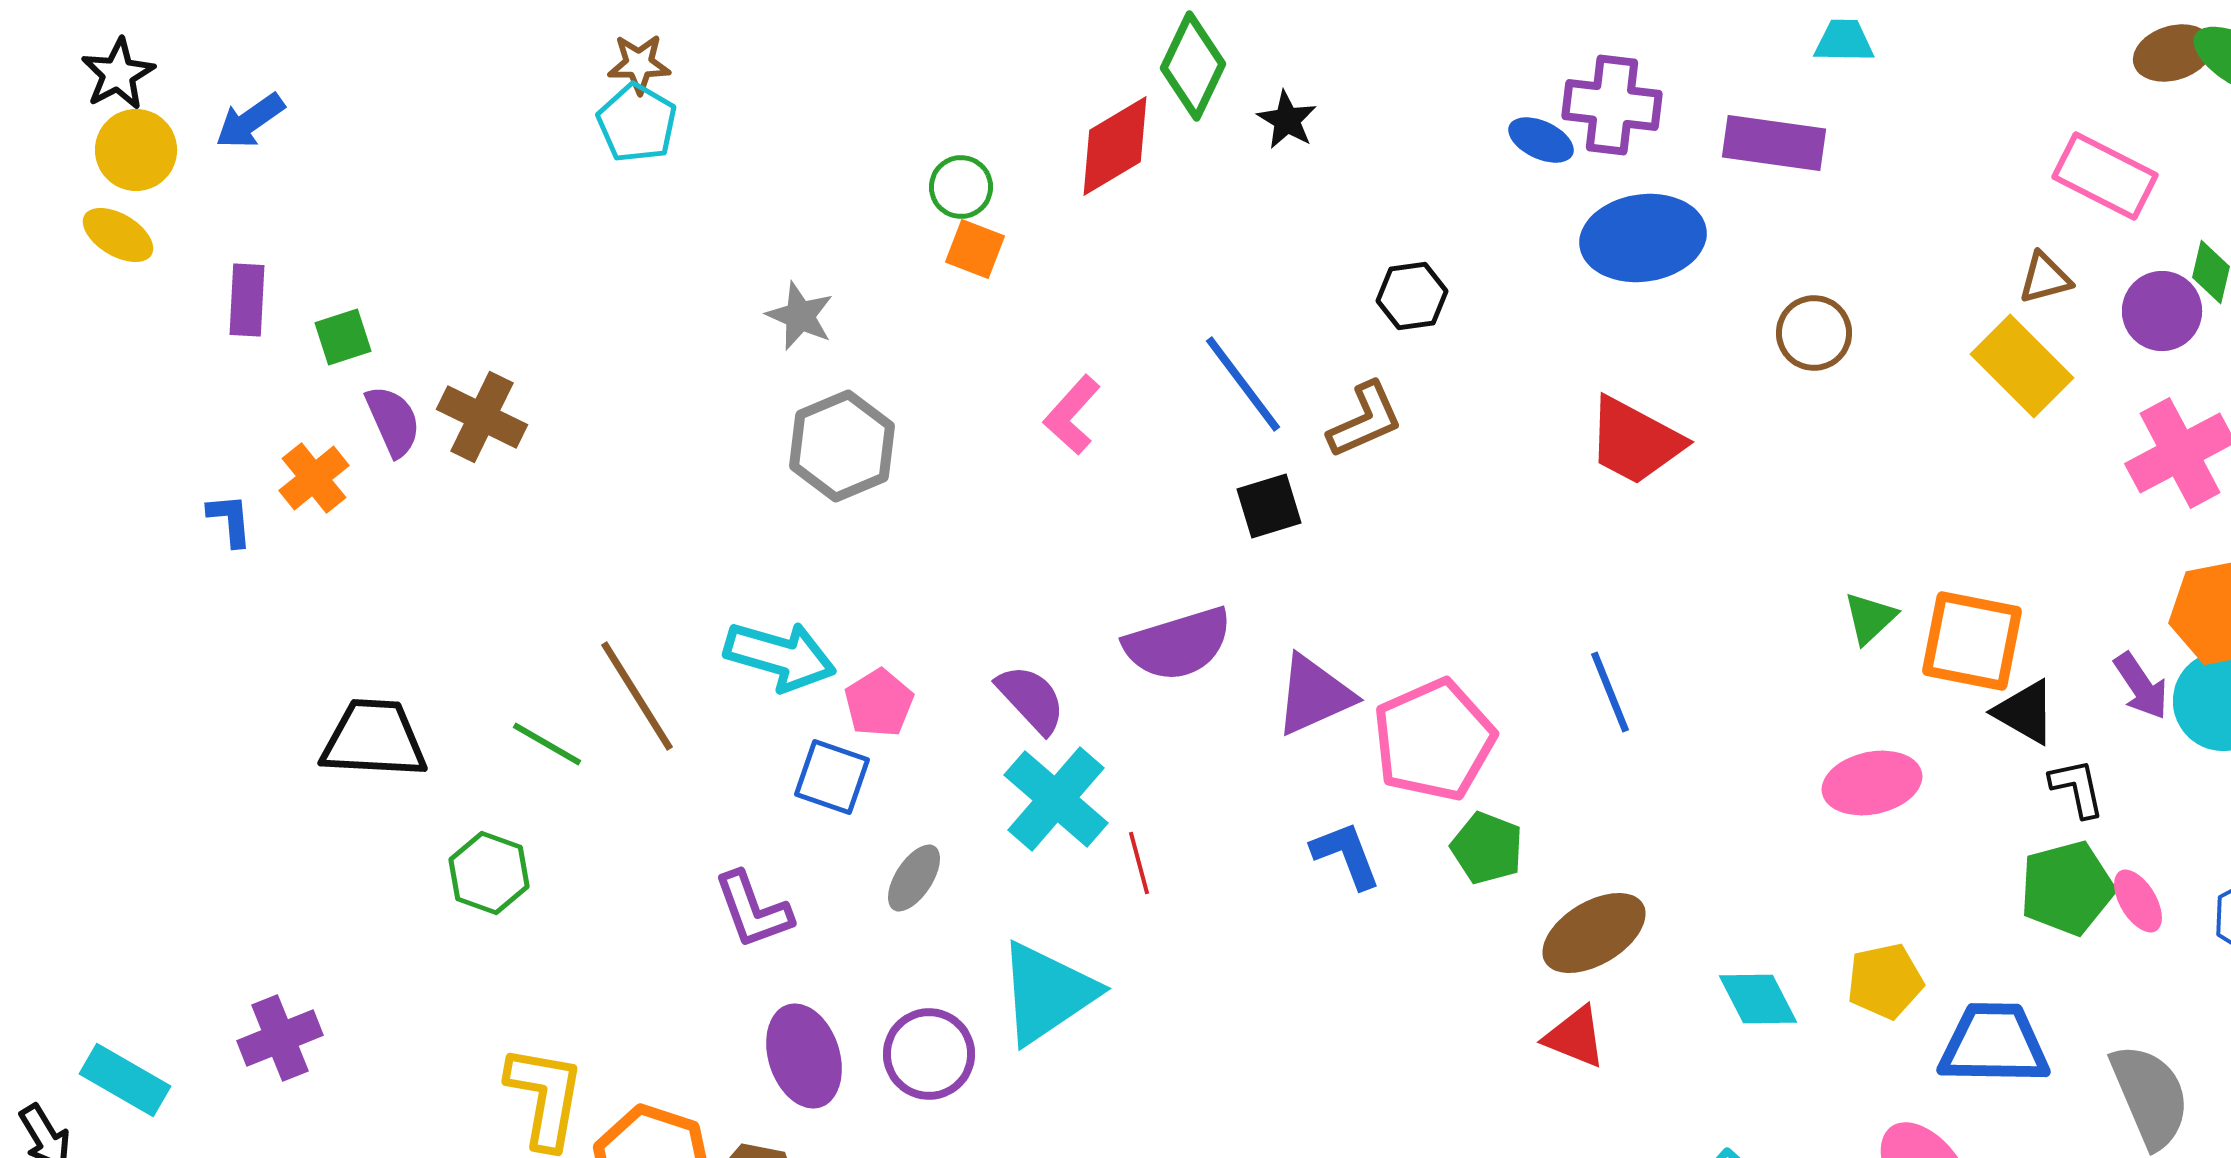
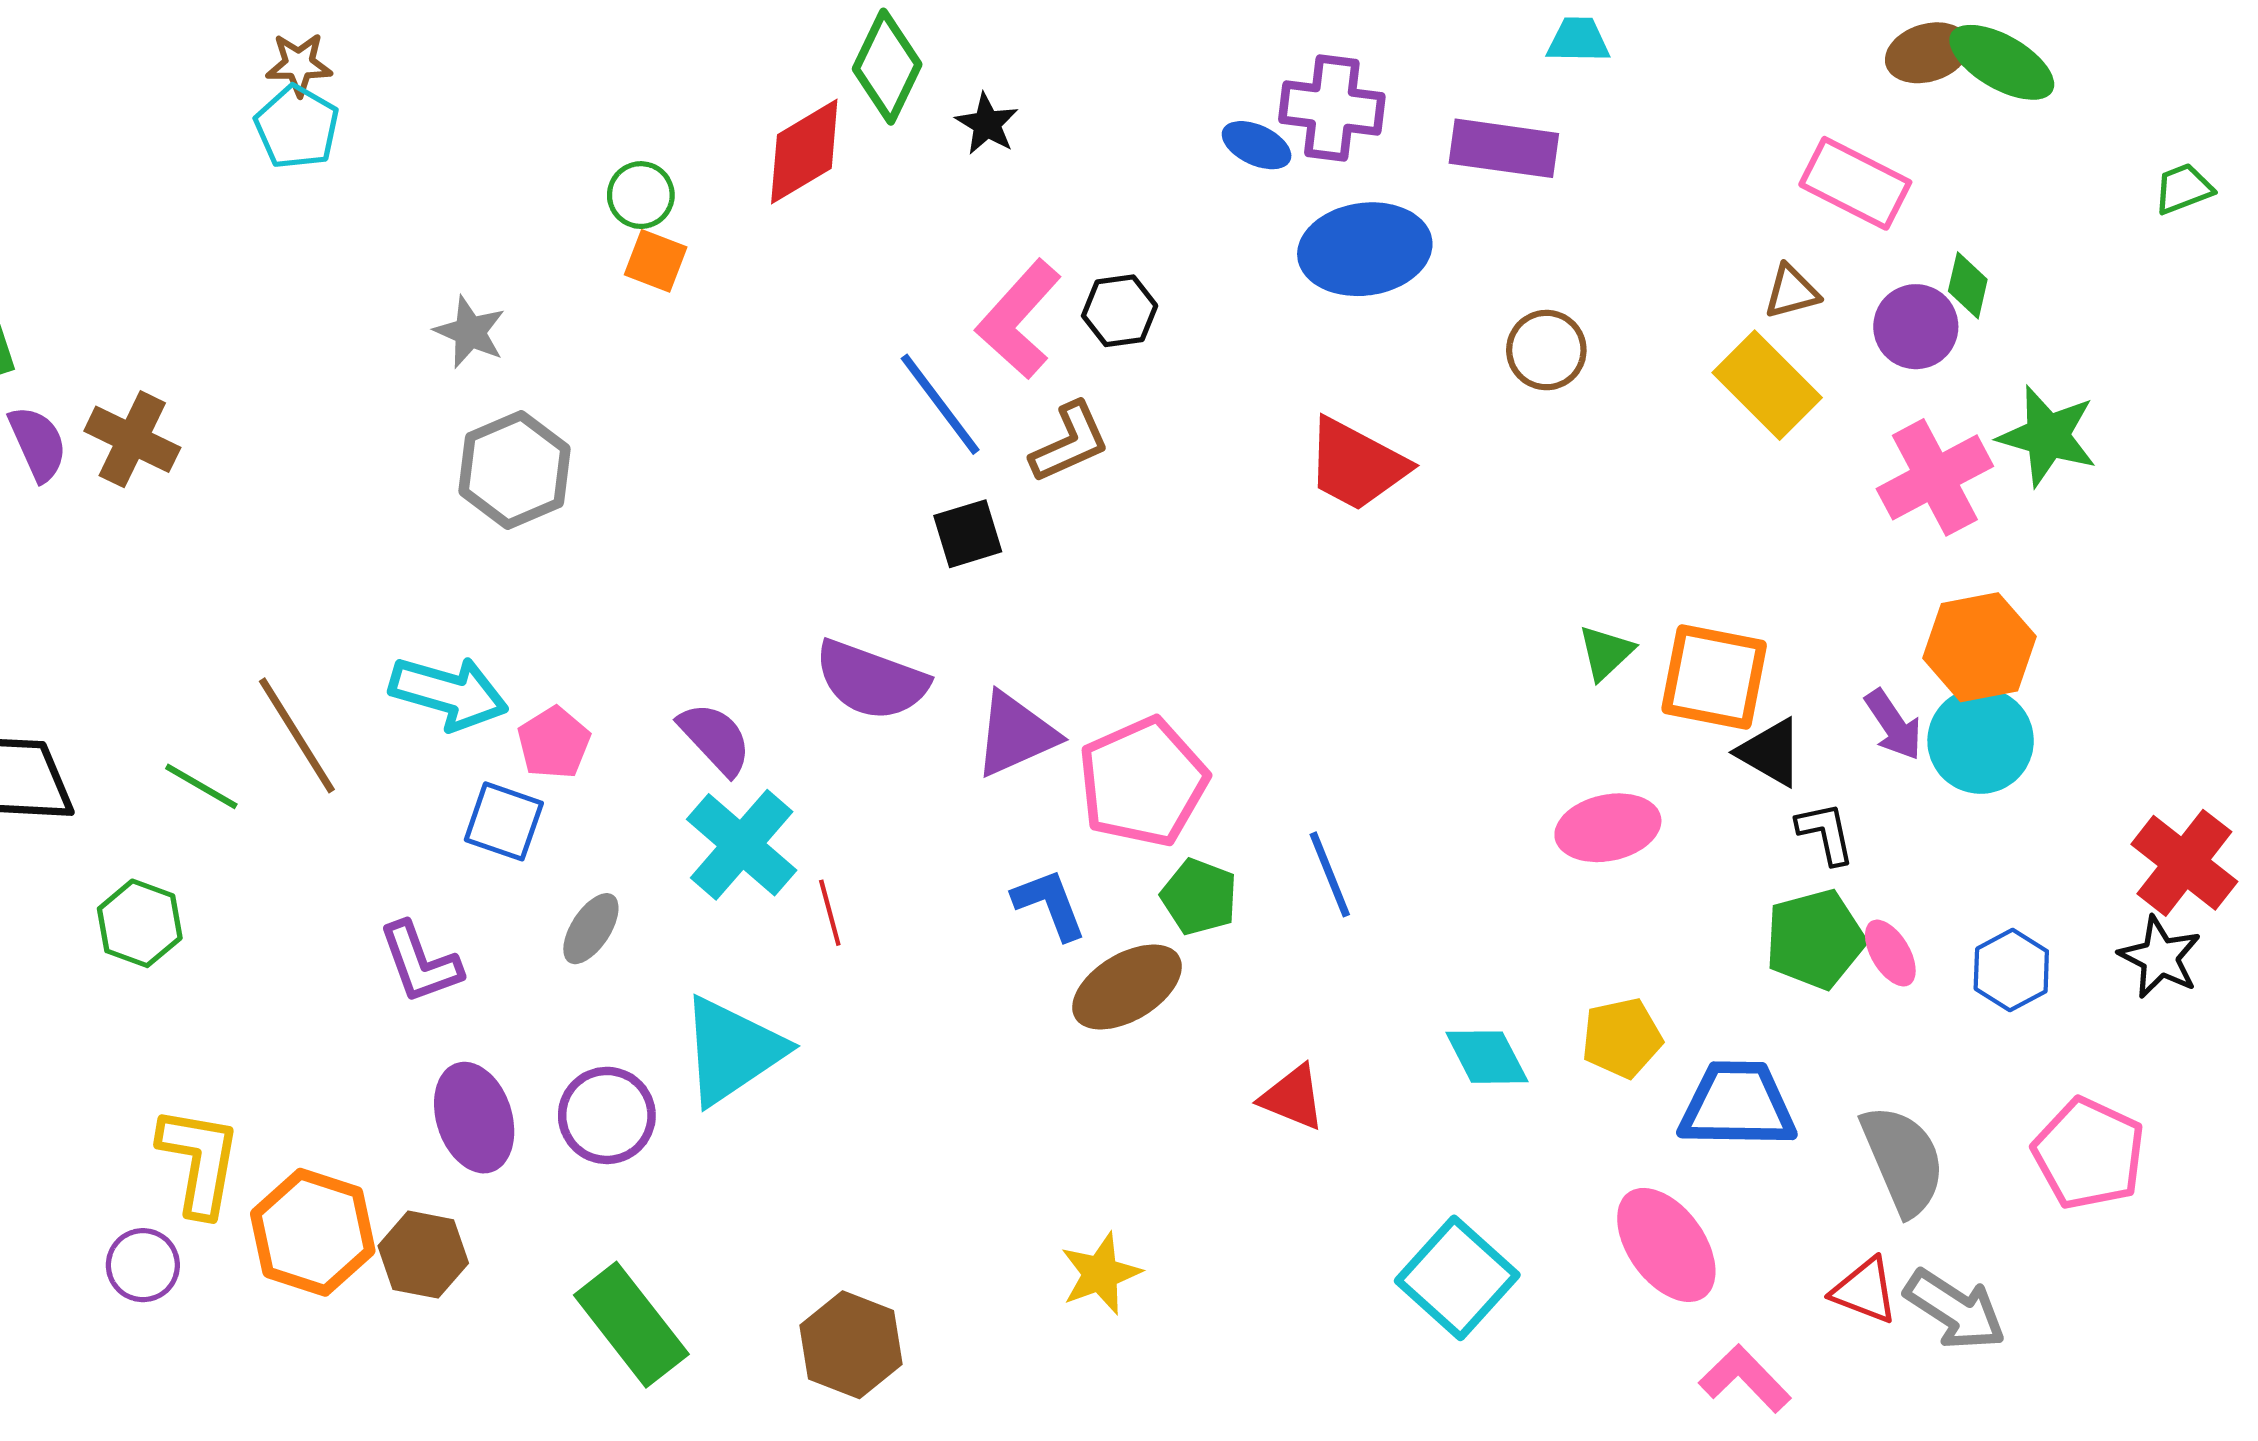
pink L-shape: (1072, 415) -> (1019, 319), moved, size x1.4
purple semicircle: (1178, 644) -> (871, 680), turned 37
blue line: (1610, 692) -> (1330, 874), moved
brown ellipse: (1594, 933) -> (1127, 987), moved

